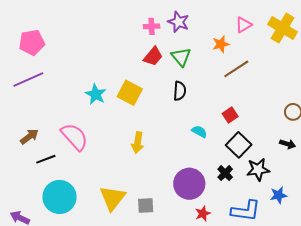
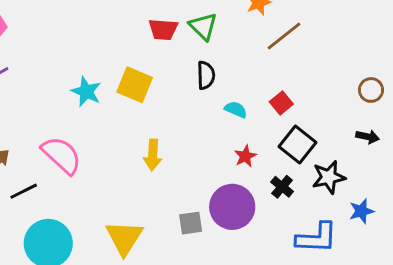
red trapezoid: (153, 56) -> (163, 29), turned 60
cyan semicircle: (199, 132) -> (236, 110), moved
gray square: (146, 205) -> (191, 223), moved
red star: (203, 213) -> (245, 156), moved

